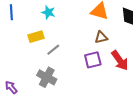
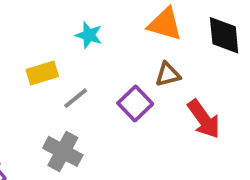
cyan star: (48, 12) -> (89, 35), moved
purple square: (93, 60) -> (135, 103), moved, turned -30

